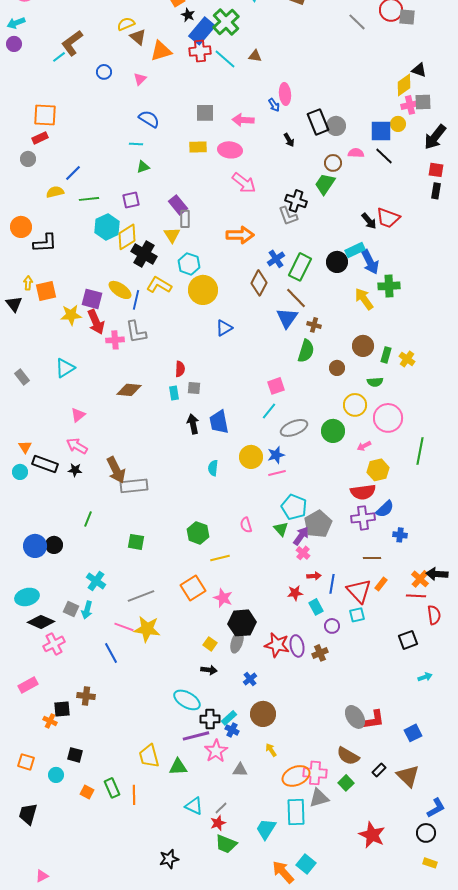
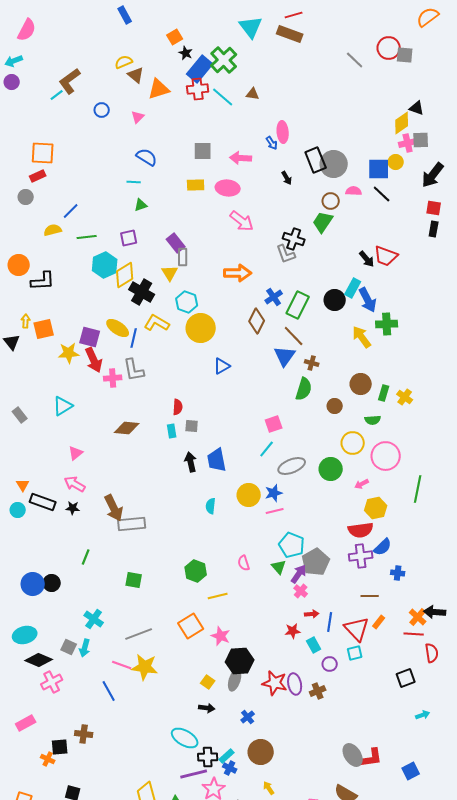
gray circle: (336, 126) -> (334, 164), size x1.4
cyan rectangle: (355, 250) -> (353, 288), turned -36

